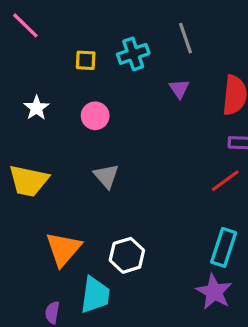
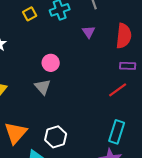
yellow square: (86, 60) -> (30, 14), turned -32
pink circle: (95, 116) -> (51, 63), moved

